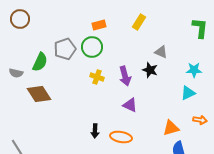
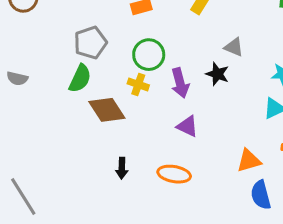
green circle: (92, 47) -> (149, 55), moved
green semicircle: (40, 62) -> (80, 78), moved
brown diamond: (39, 94) -> (107, 110), moved
black arrow: (95, 131) -> (122, 168), moved

